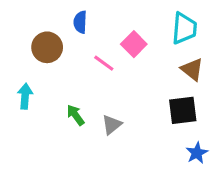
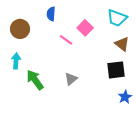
cyan trapezoid: (184, 28) -> (117, 18), turned 105
brown circle: (47, 47) -> (20, 29), moved
green arrow: (75, 115) -> (35, 80), moved, size x1.5

